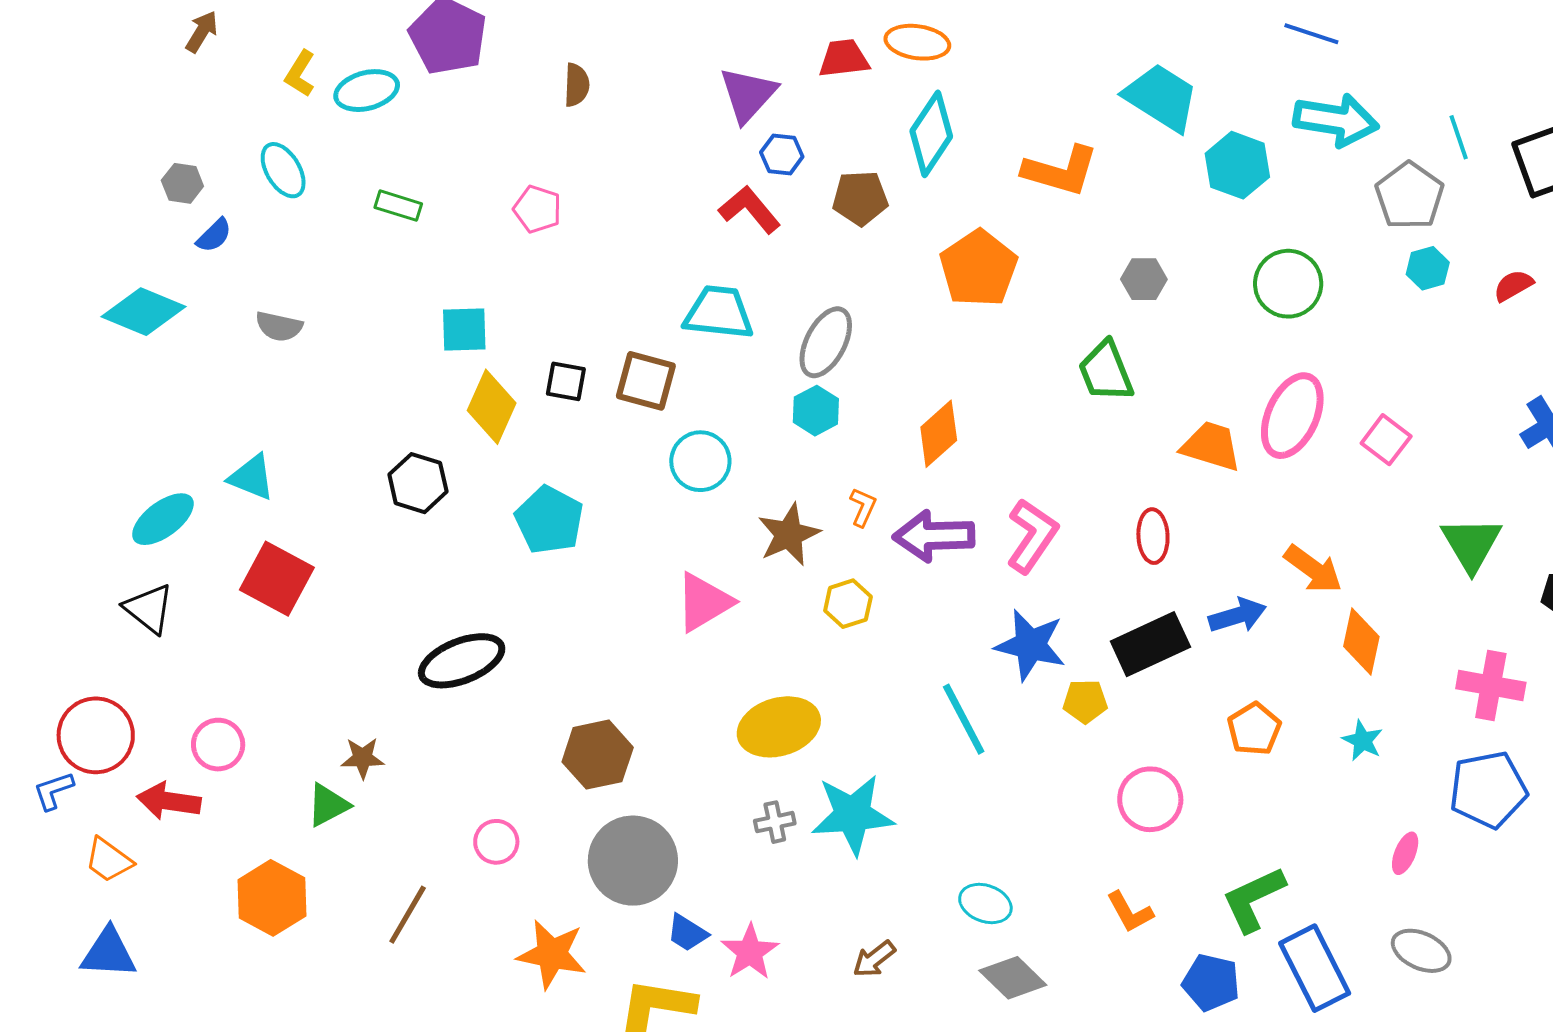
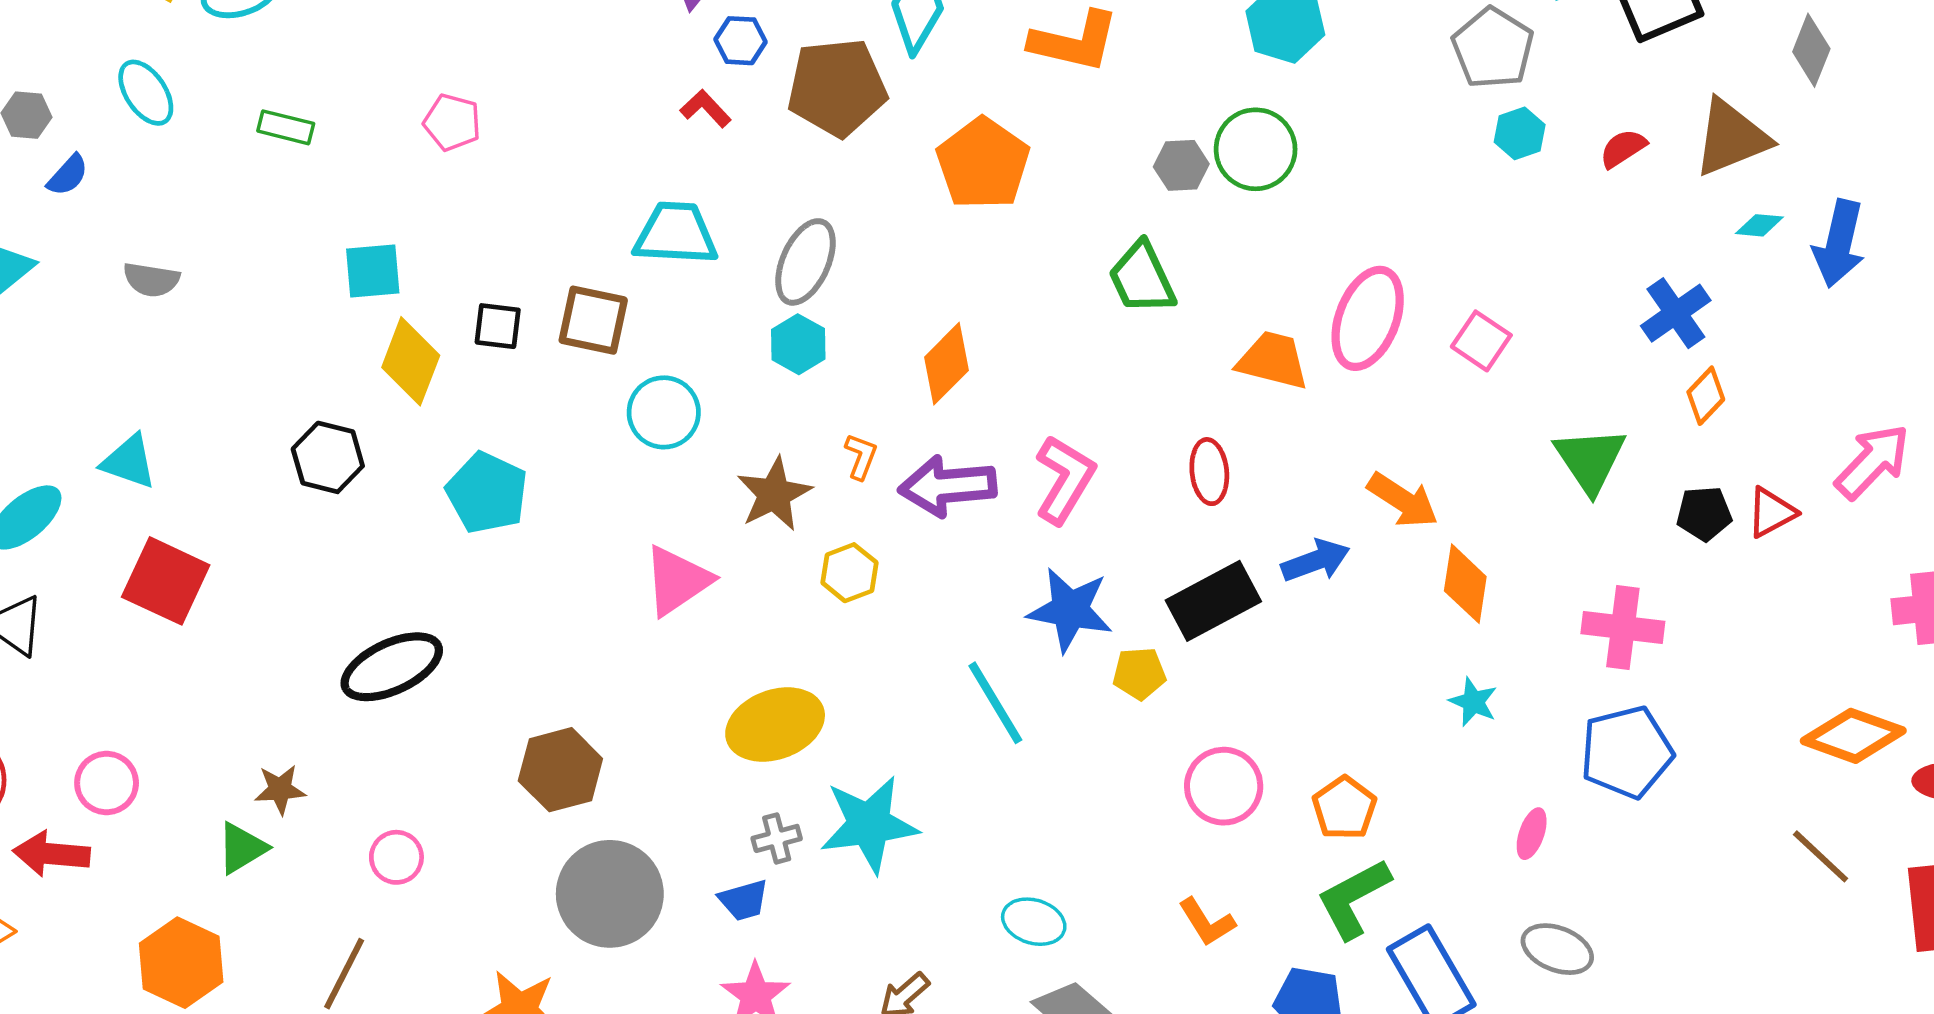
brown pentagon: (860, 198) -> (837, 87), size x1.5
red L-shape: (750, 210) -> (706, 109), size x0.7
green circle: (1288, 284) -> (1256, 149), moved
orange pentagon: (1254, 729) -> (1344, 808), moved
pink circle: (496, 842) -> (396, 857), moved
blue trapezoid: (687, 933) -> (744, 900), moved, turned -45

